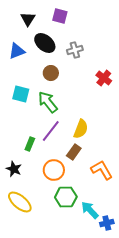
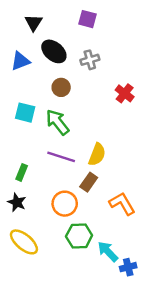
purple square: (60, 16) -> (87, 19), moved
purple line: (51, 131) -> (61, 157), turned 70
green rectangle: (30, 144) -> (22, 172), moved

